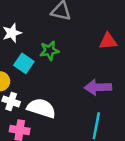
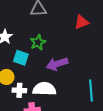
purple arrow: (98, 87) -> (57, 64), moved

